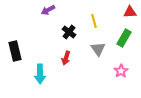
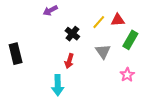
red triangle: (130, 12) -> (118, 20), moved
yellow line: (94, 21) -> (99, 22), turned 56
cyan arrow: (40, 74) -> (58, 85), moved

